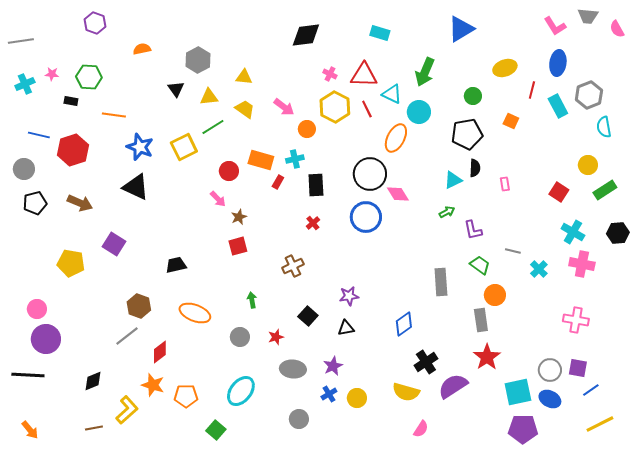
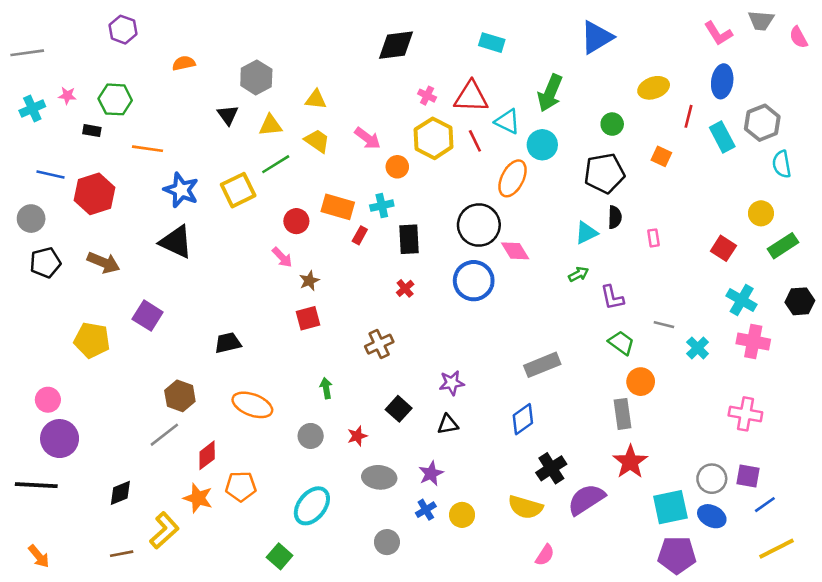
gray rectangle: (441, 282) -> (542, 365), moved, turned 72
orange pentagon: (186, 396) -> (241, 486), moved

